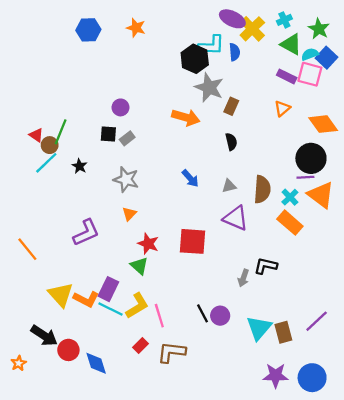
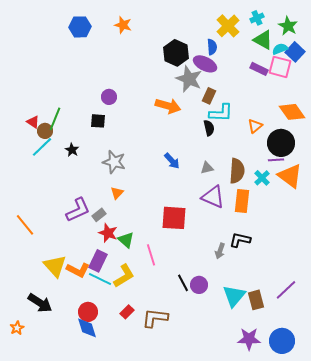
purple ellipse: (232, 19) -> (205, 64), moved
cyan L-shape: (211, 45) -> (221, 113), moved
orange triangle: (282, 109) -> (255, 126), moved
gray rectangle: (127, 138) -> (99, 215), moved
orange rectangle: (290, 223) -> (242, 201), moved, turned 55
red star: (148, 244) -> (108, 233), moved
pink line: (159, 316) -> (151, 255), moved
red circle: (68, 350) -> (88, 312), moved

